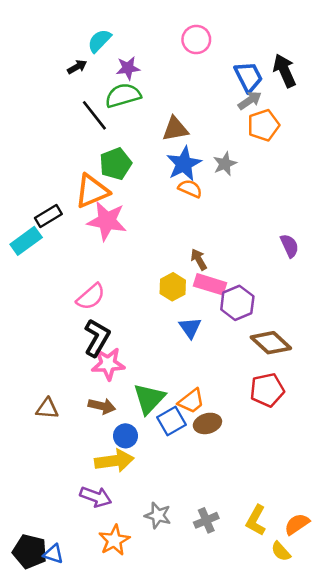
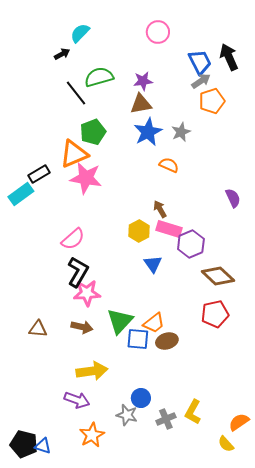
purple star: (128, 68) -> (143, 81), moved
orange semicircle: (190, 189) -> (169, 165), moved
blue square: (171, 421) -> (138, 339), turned 35
blue circle: (125, 436) -> (141, 398), moved
yellow L-shape: (256, 520) -> (193, 412), moved

